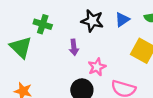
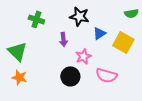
blue triangle: (122, 20) -> (99, 33), moved
green triangle: (21, 47) -> (17, 51), moved

